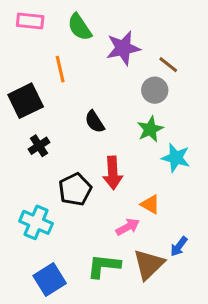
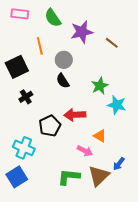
gray circle: (155, 90) -> (64, 60), moved
red arrow: (113, 173) -> (75, 115), turned 90
pink arrow: (128, 227) -> (85, 151), turned 56
blue square: (50, 279) -> (17, 177), moved

